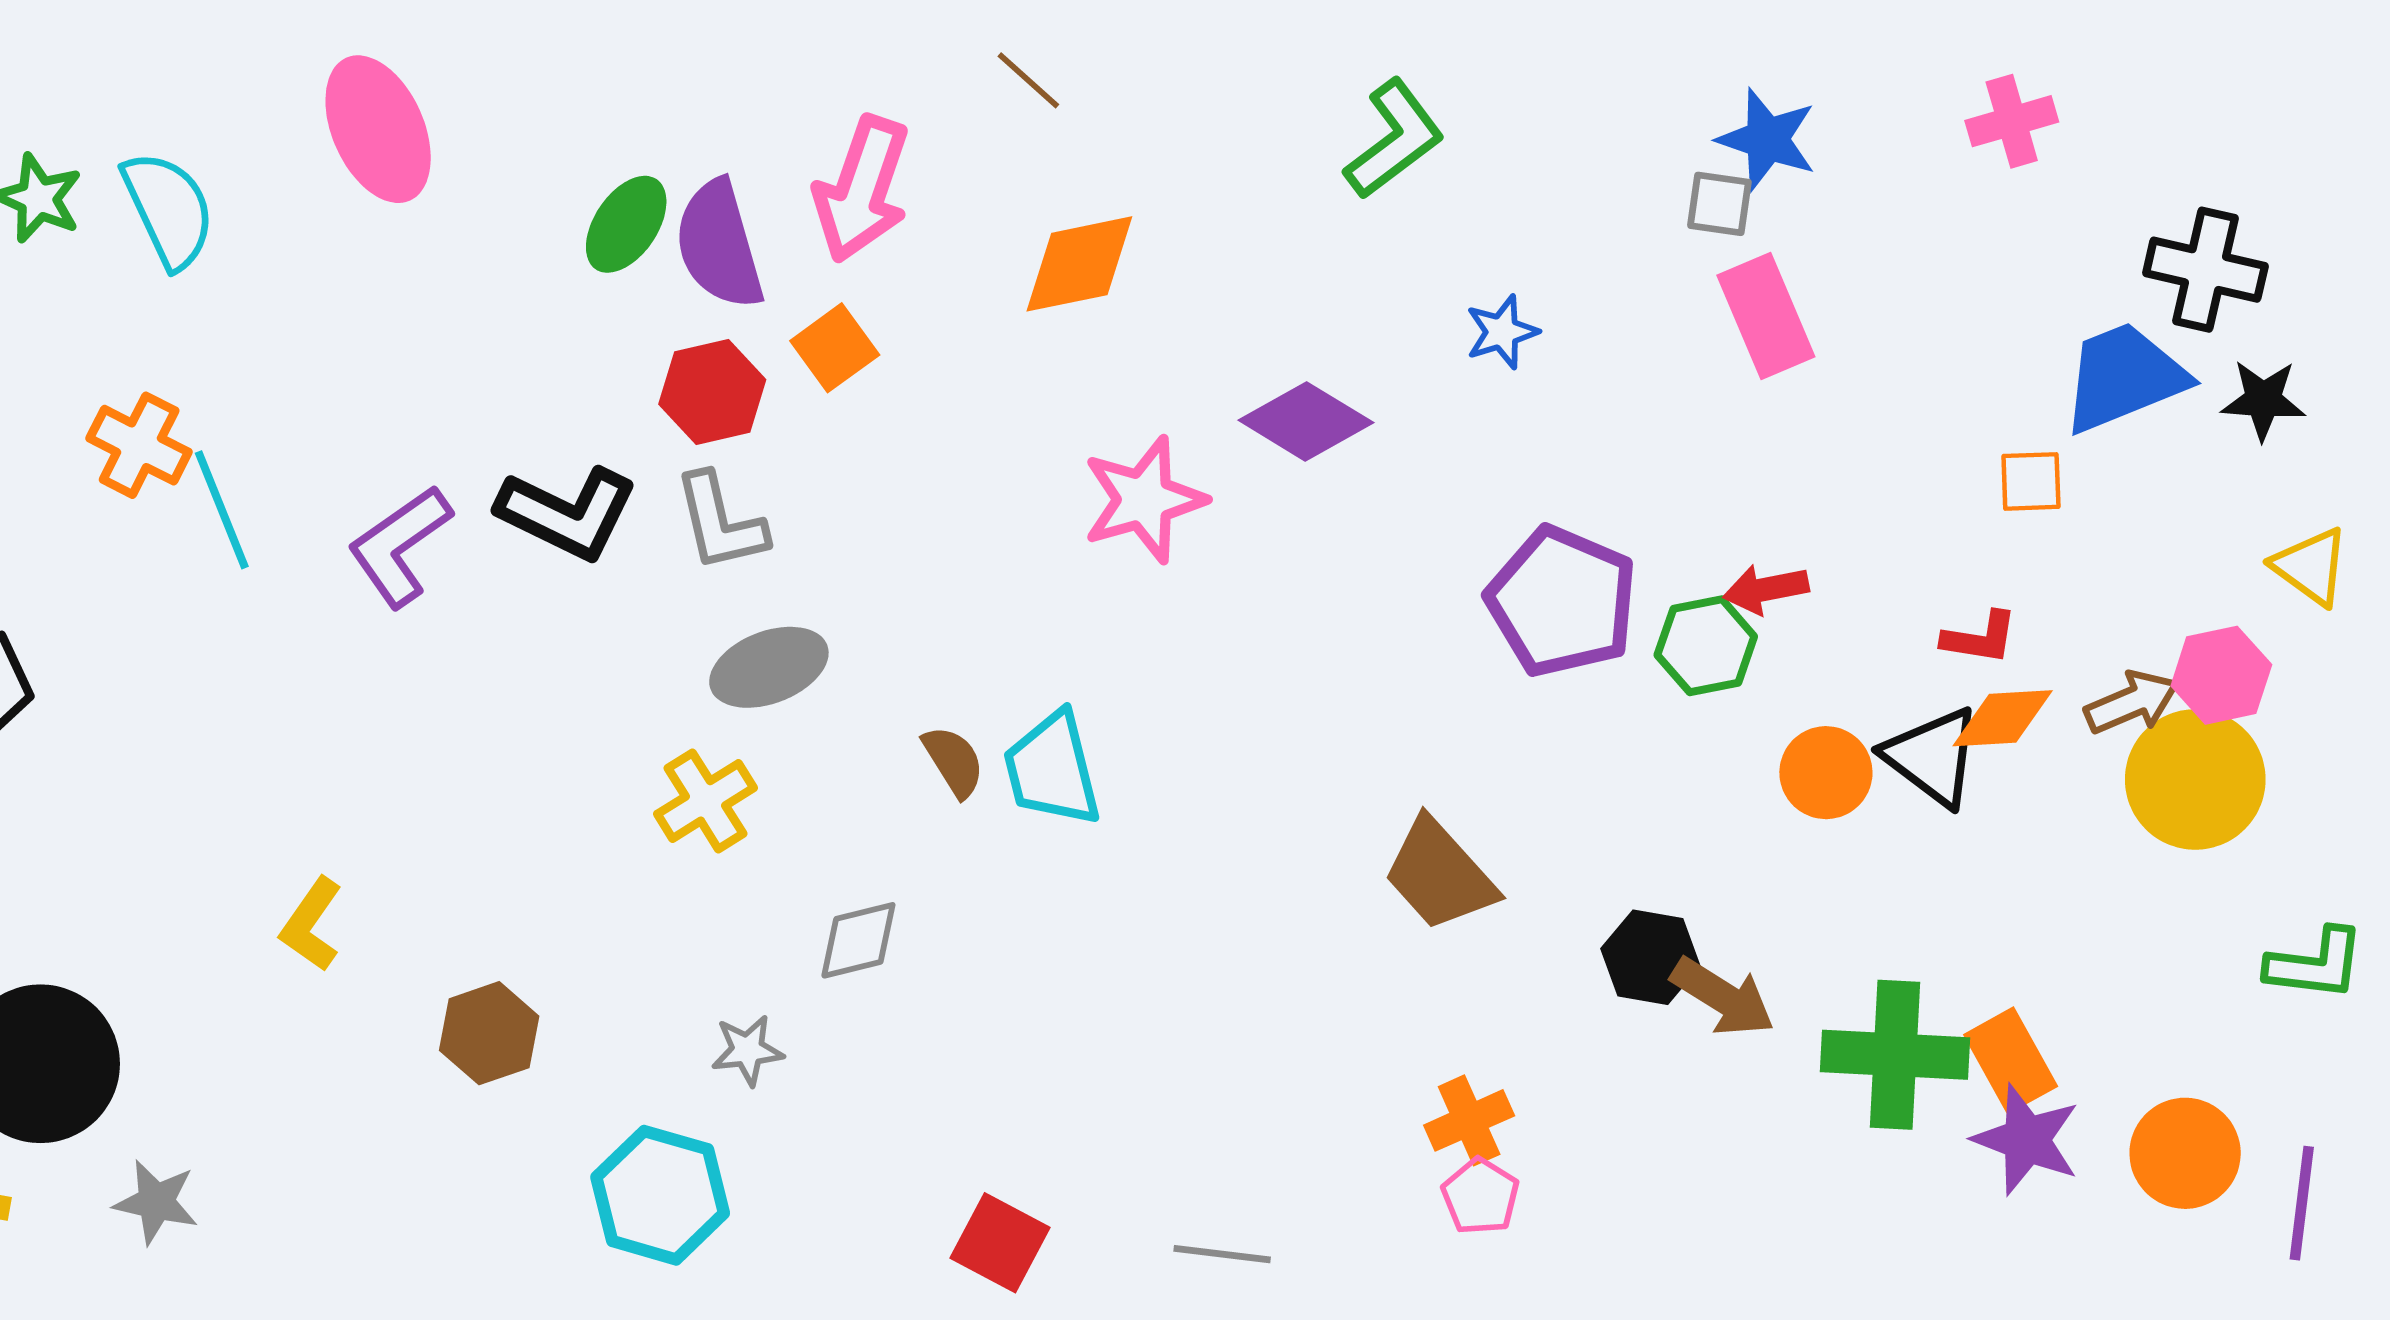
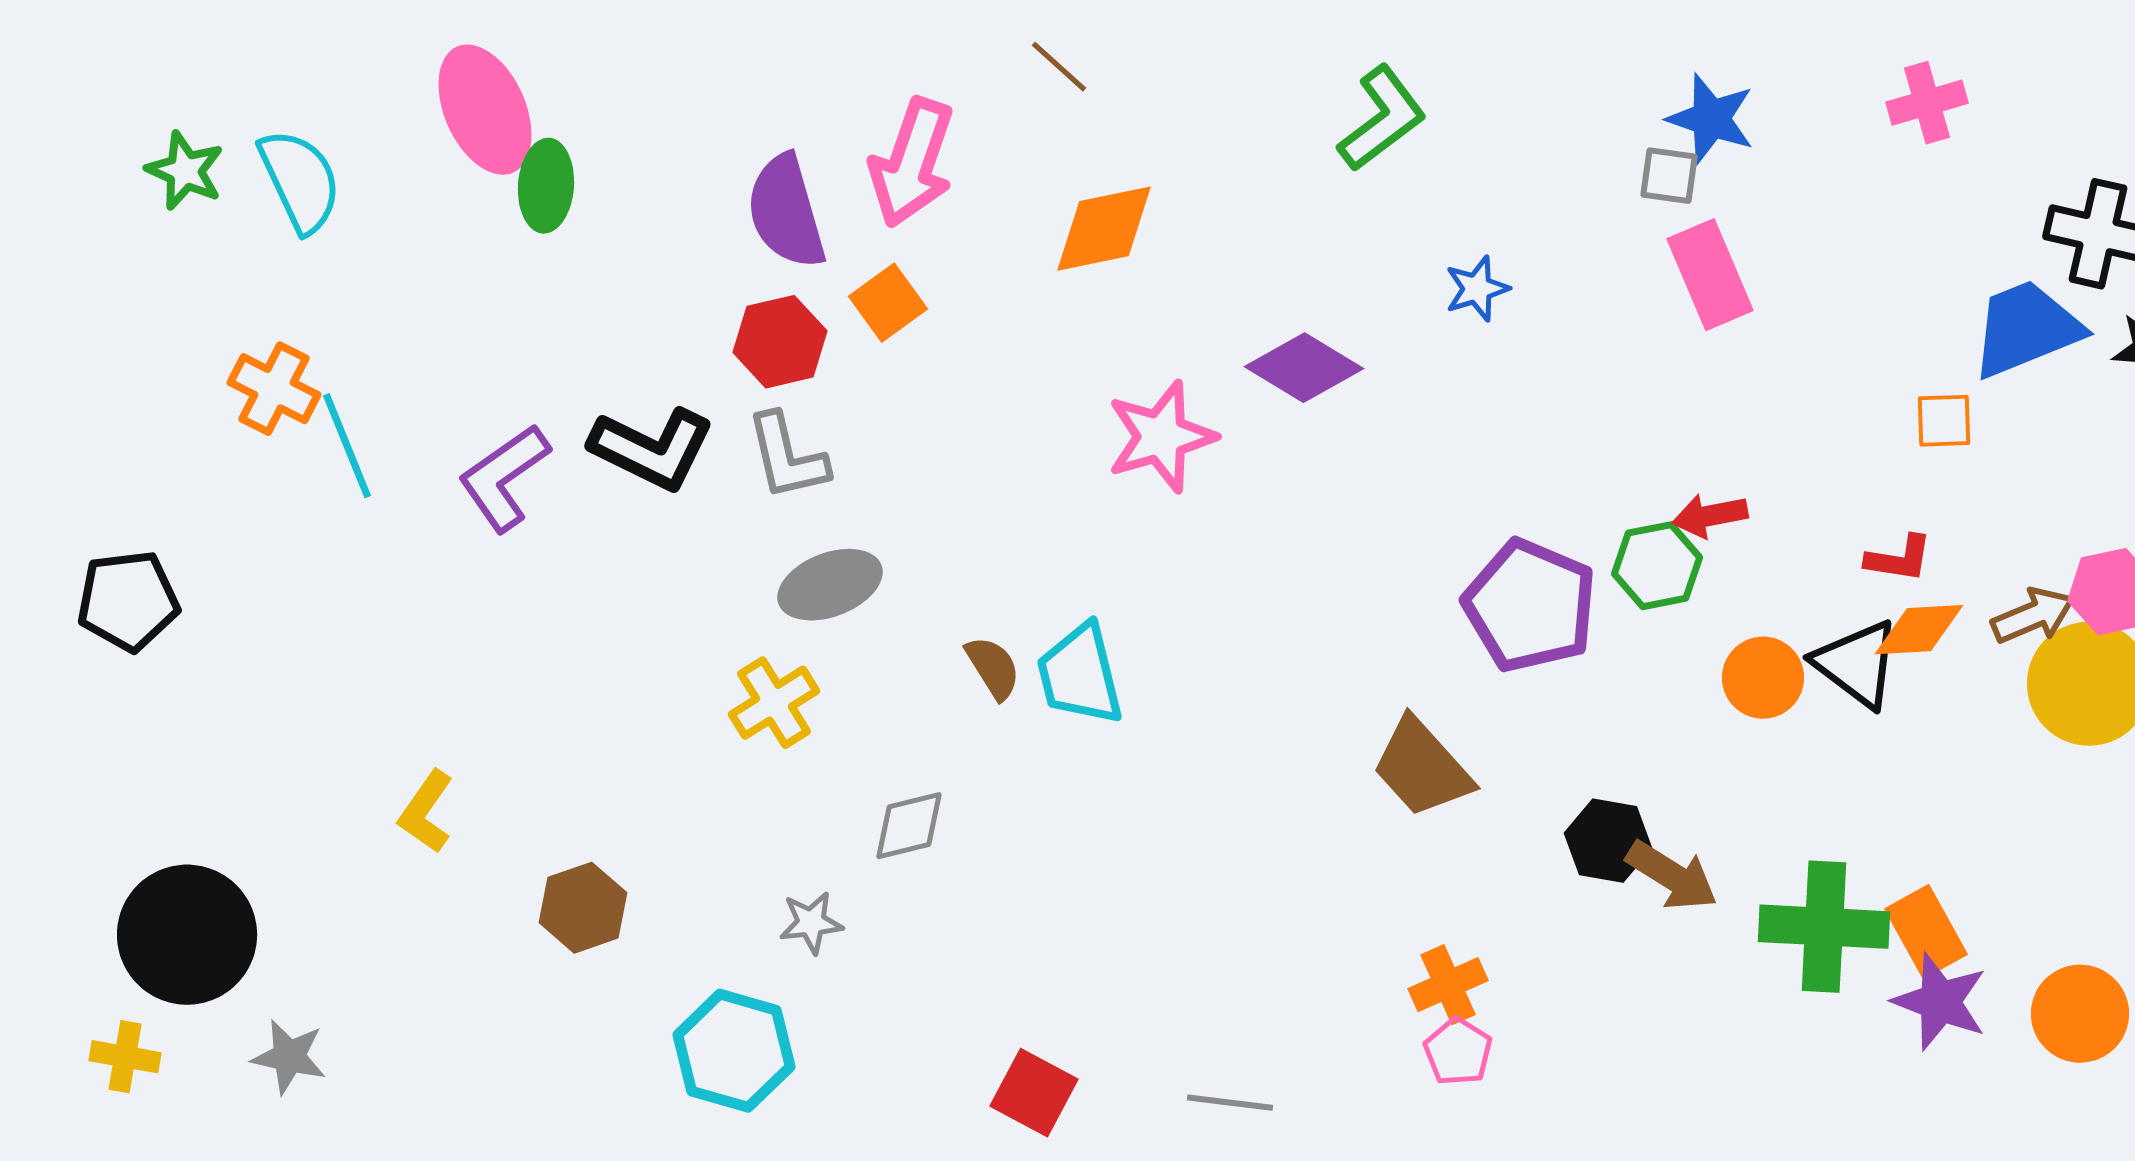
green ellipse: (626, 224) -> (546, 186), moved, turned -30
purple pentagon: (1562, 602) -> (1530, 606), moved

